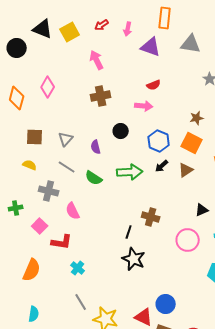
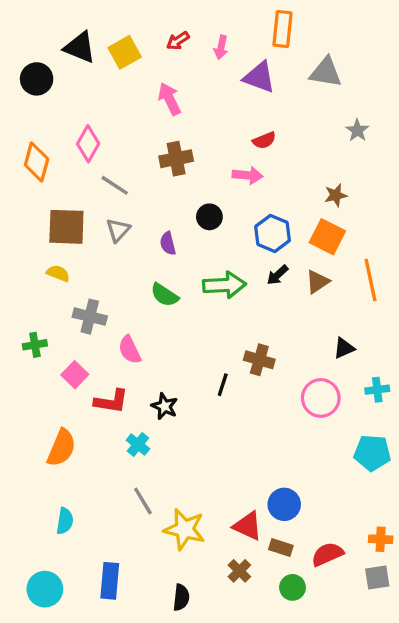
brown square: (35, 137) -> (66, 227), size x1.4
gray line: (67, 167) -> (115, 185), moved
black star: (134, 259) -> (165, 406), moved, size x0.7

